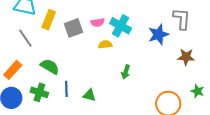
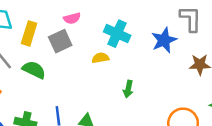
pink semicircle: (98, 22) -> (72, 18), moved
green semicircle: (50, 67) -> (34, 70), moved

